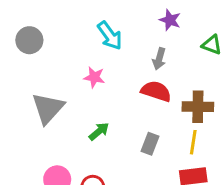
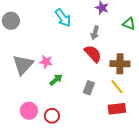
pink star: (94, 77) -> (46, 62), moved
red semicircle: (156, 91) -> (93, 54), turned 30
yellow line: (193, 142) -> (117, 87), turned -49

